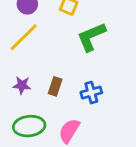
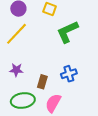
brown rectangle: (55, 86) -> (42, 82), moved

